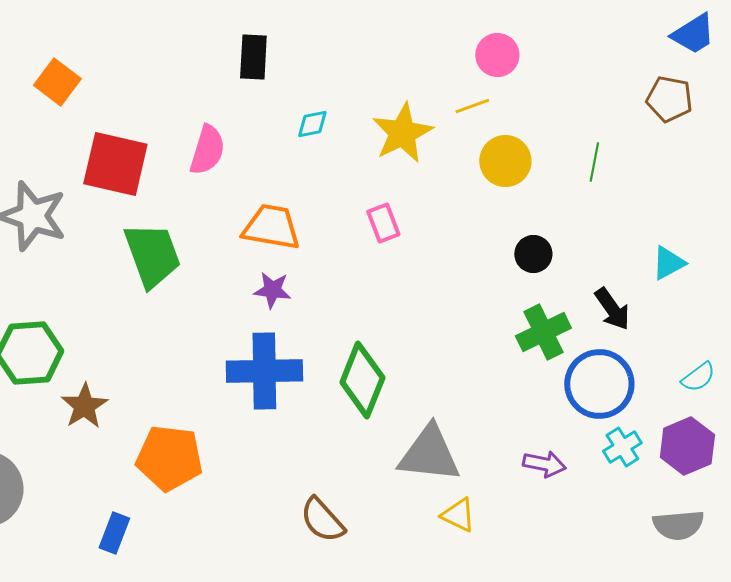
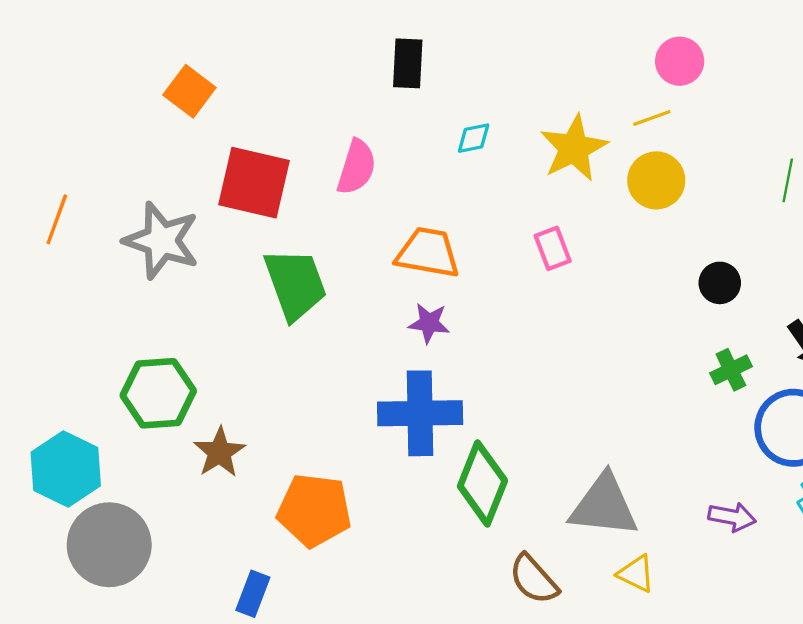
yellow circle: (505, 161) -> (656, 180), moved
green cross: (543, 332) -> (731, 370), size x0.7
green diamond: (362, 380) -> (482, 483), moved
brown semicircle: (322, 520) -> (534, 579), moved

